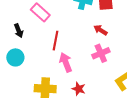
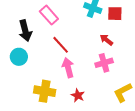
black arrow: (19, 31) -> (25, 31), size x1.5
red line: (55, 41) -> (61, 45), turned -60

